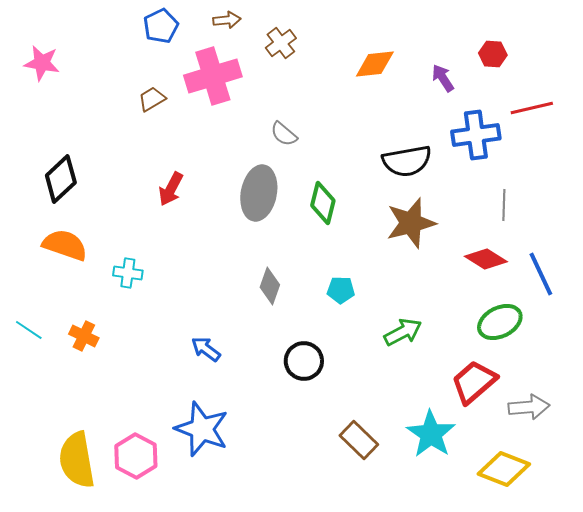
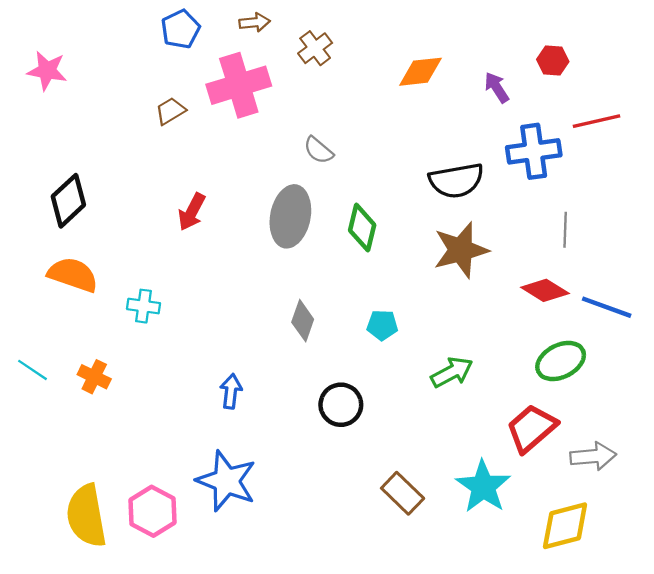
blue line: (541, 274) -> (607, 307), turned -45
blue arrow: (206, 349) -> (231, 391), turned 60
yellow diamond: (504, 469) -> (565, 526), turned -36

